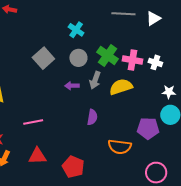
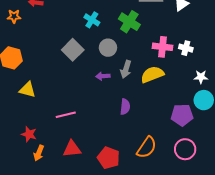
cyan cross: (76, 30) -> (92, 20), moved
green cross: (108, 55) -> (129, 22), moved
orange semicircle: (120, 147) -> (147, 147), moved, turned -60
pink circle: (156, 173) -> (185, 149), moved

